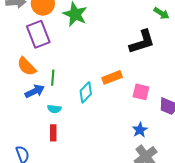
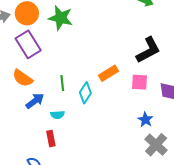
black L-shape: (142, 42) -> (148, 50), moved
green line: (53, 78) -> (62, 83), moved
red rectangle: (53, 133) -> (51, 138), moved

